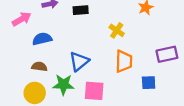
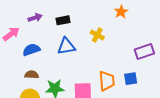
blue triangle: (79, 61) -> (66, 46), moved, turned 36
orange trapezoid: (124, 61) -> (107, 81), moved

